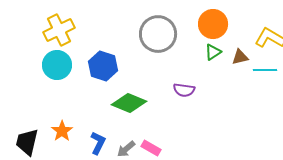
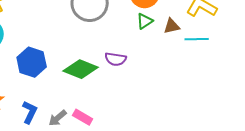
blue hexagon: (103, 66) -> (32, 62), moved
green diamond: (129, 103) -> (81, 69), moved

